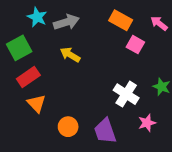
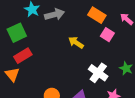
yellow arrow: (70, 55) -> (76, 43), moved
orange triangle: (36, 103) -> (12, 74), moved

